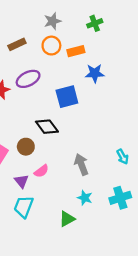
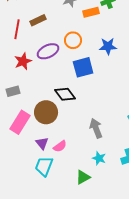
orange circle: (51, 46) -> (73, 40), moved
orange rectangle: (76, 51) -> (91, 12), moved
brown circle: (26, 147) -> (46, 112), size x1.5
pink semicircle: (41, 171) -> (60, 146), moved

